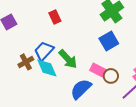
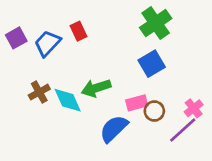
blue trapezoid: (44, 51) -> (47, 43), moved
green arrow: (68, 59) -> (96, 88), turned 115
pink rectangle: (98, 70) -> (137, 103), turned -42

